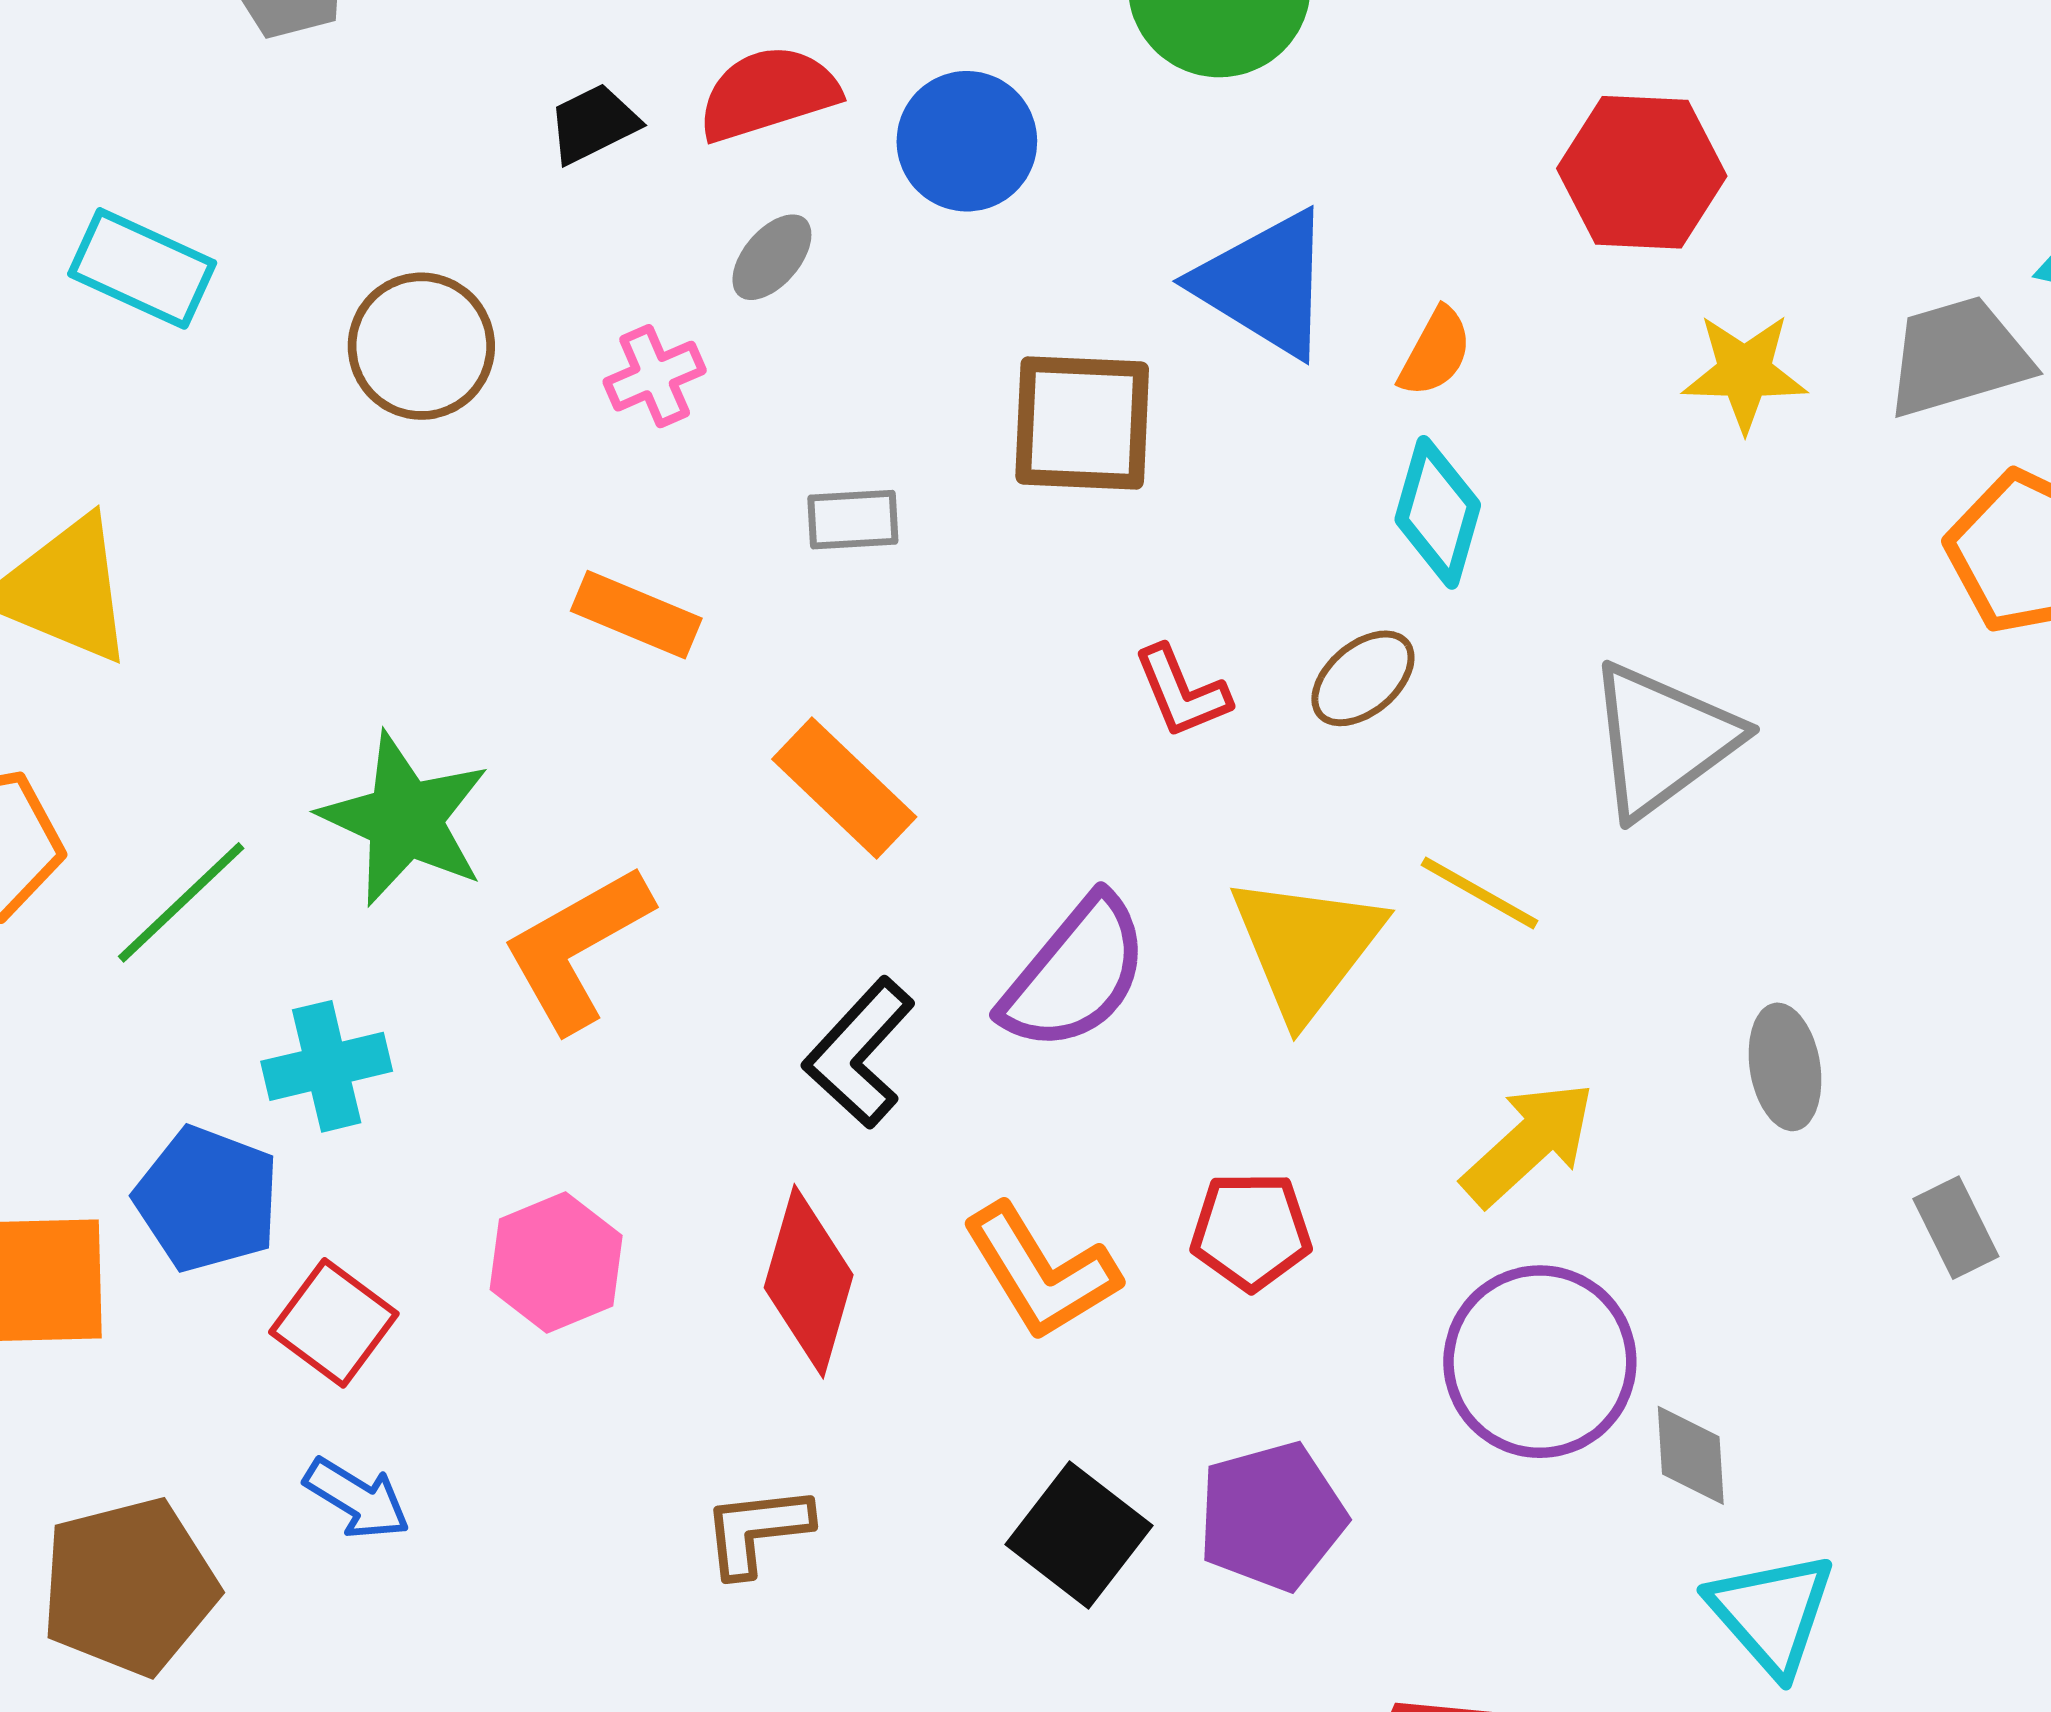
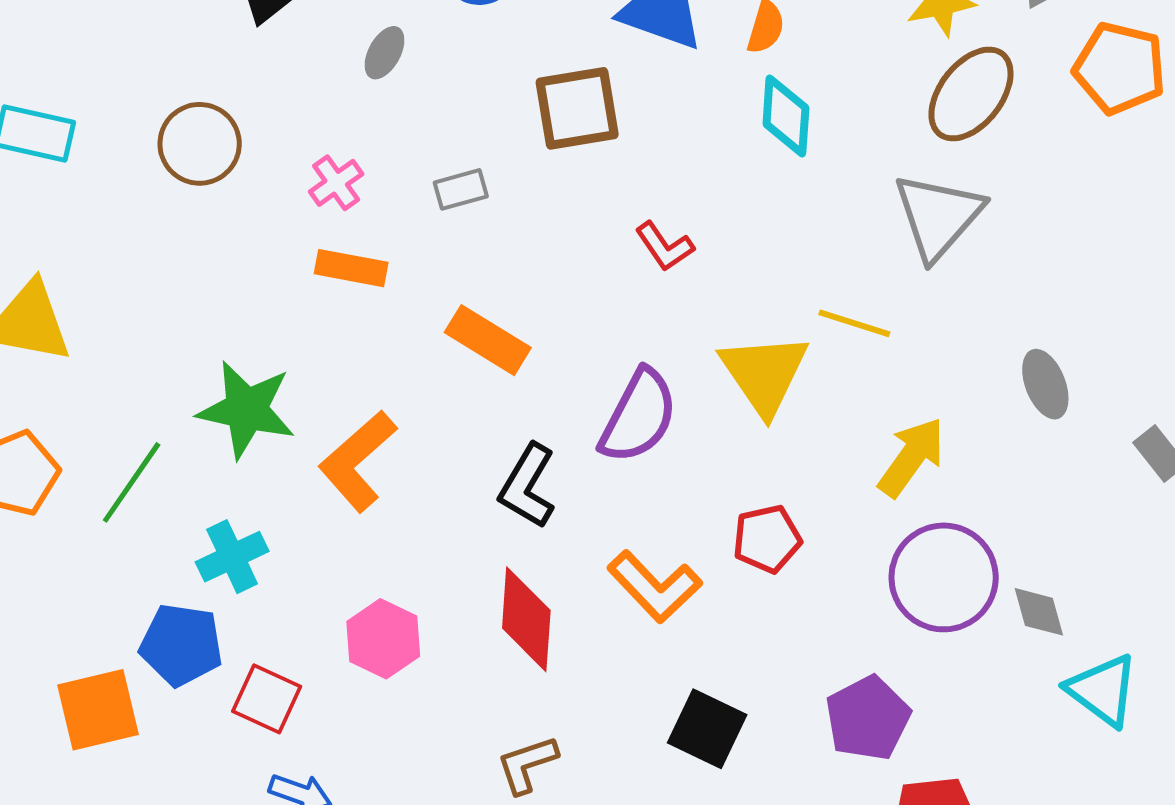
pink cross: (655, 376) -> (336, 183), moved
brown ellipse: (1363, 678) -> (971, 94), moved, size x1.6
purple pentagon: (1272, 1516) -> (868, 718), moved

